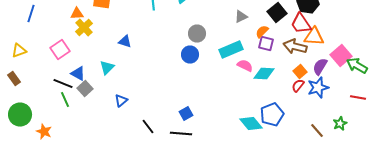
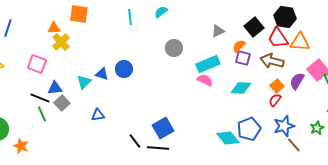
orange triangle: (314, 36) -> (300, 42), moved
blue triangle: (125, 42) -> (102, 74), moved
pink square: (60, 50) -> (37, 64), turned -36
blue circle: (190, 54) -> (124, 69), moved
pink semicircle: (245, 66) -> (205, 80), moved
blue triangle: (78, 74) -> (55, 88), turned -35
blue star: (318, 88) -> (284, 126), moved
blue triangle: (121, 100) -> (98, 115), turned 32
blue square: (186, 114) -> (163, 128), size x1.5
green star: (340, 124) -> (317, 128), moved
black line: (148, 126) -> (135, 141), moved

